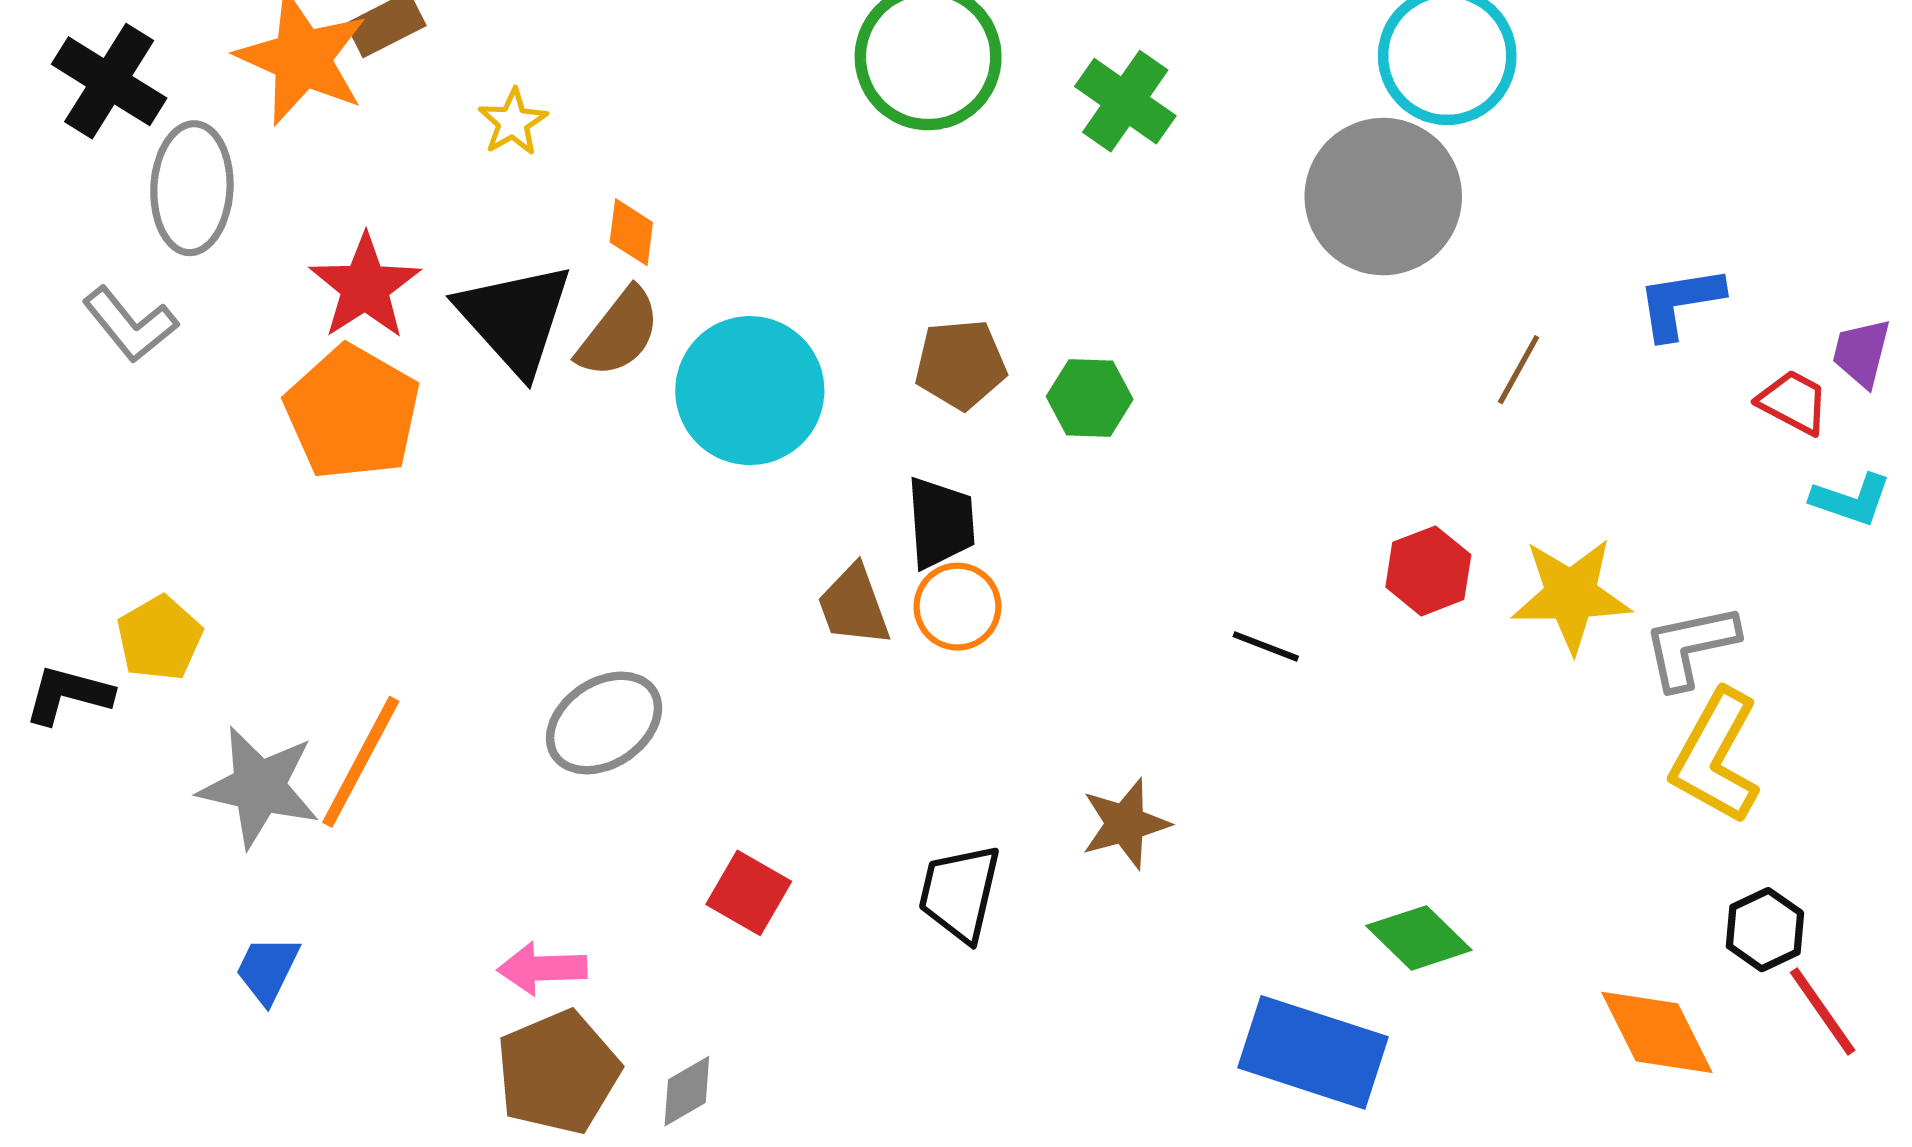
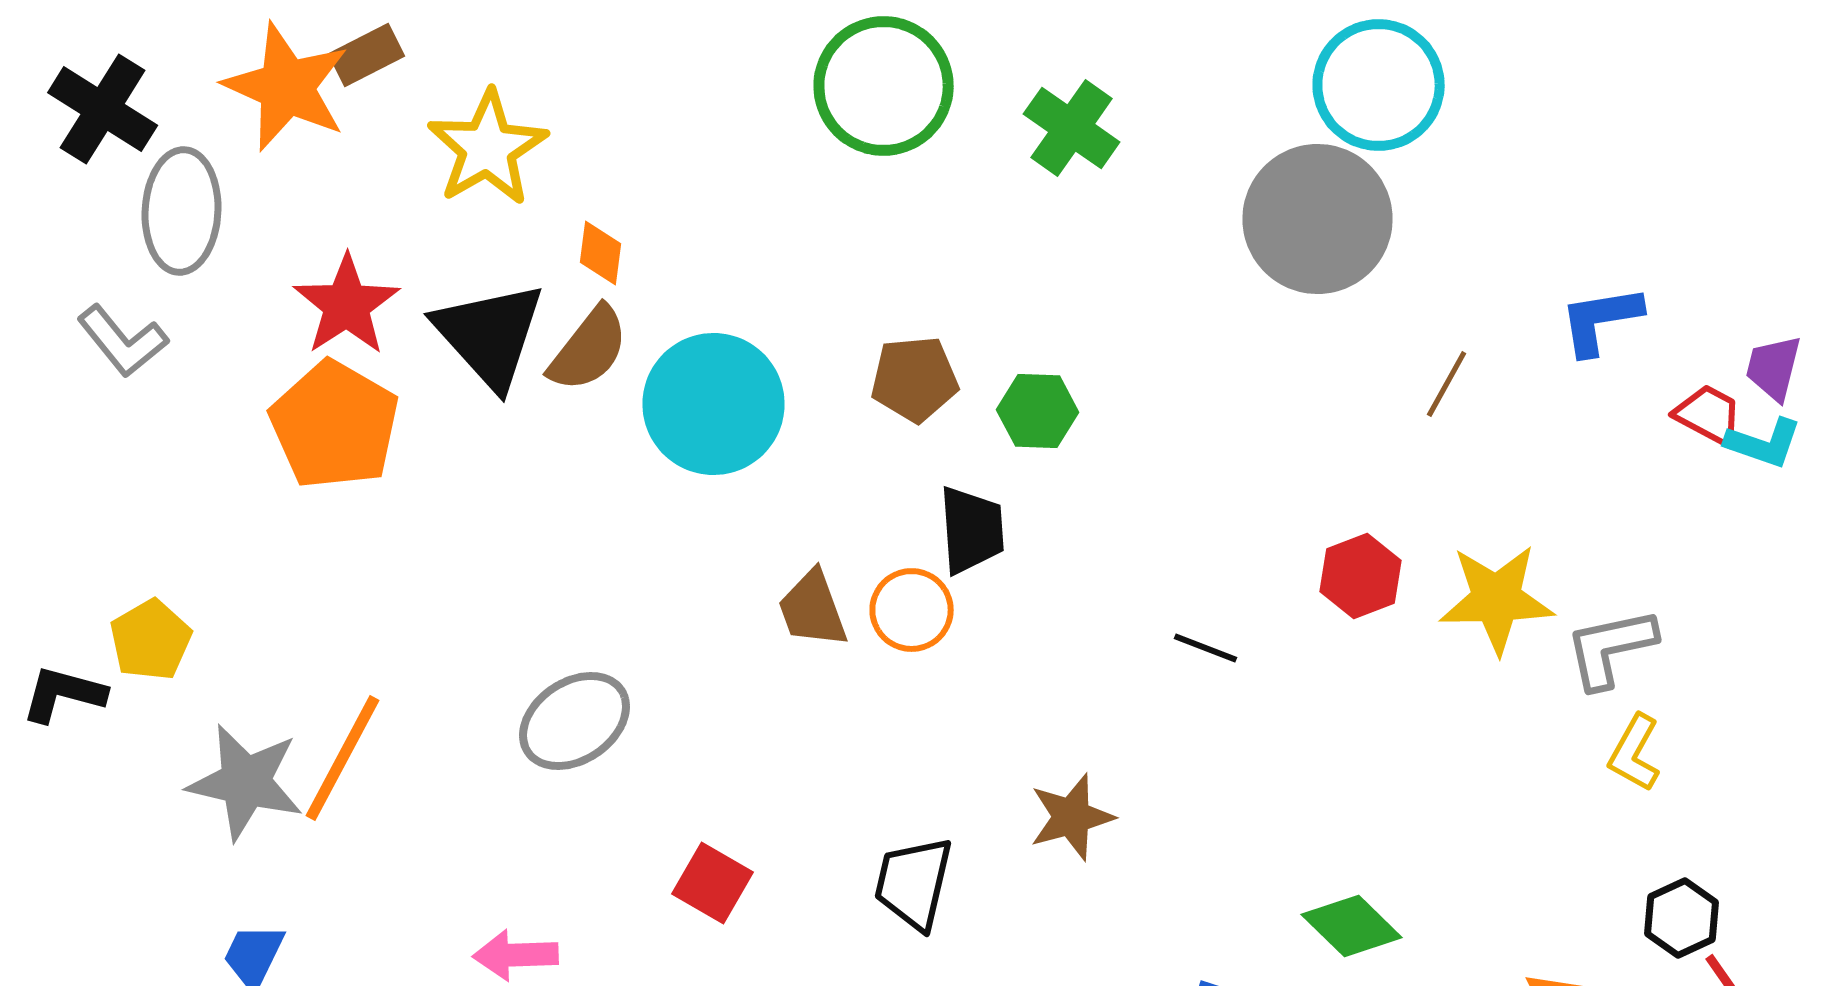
yellow star: (513, 122) -> (488, 148), size x1.8
cyan L-shape: (1851, 500) -> (1764, 443), moved
black trapezoid: (941, 523) -> (972, 530), moved
yellow L-shape: (1716, 757) -> (1635, 753), size x0.6

